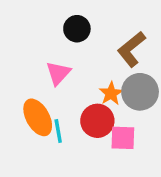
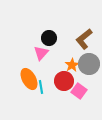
black circle: (77, 29) -> (49, 38), moved
pink square: (123, 138) -> (79, 91), turned 35

